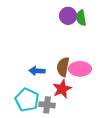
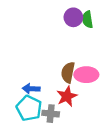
blue arrow: (37, 71) -> (31, 89), moved

